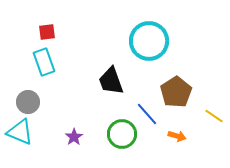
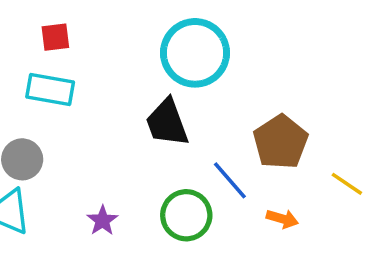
cyan circle: (149, 41) -> (195, 53), moved
cyan rectangle: (44, 62) -> (50, 90), turned -60

